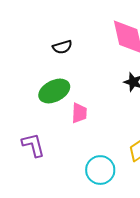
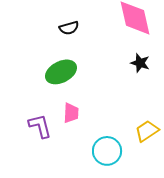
pink trapezoid: (79, 113) -> (71, 113), moved

